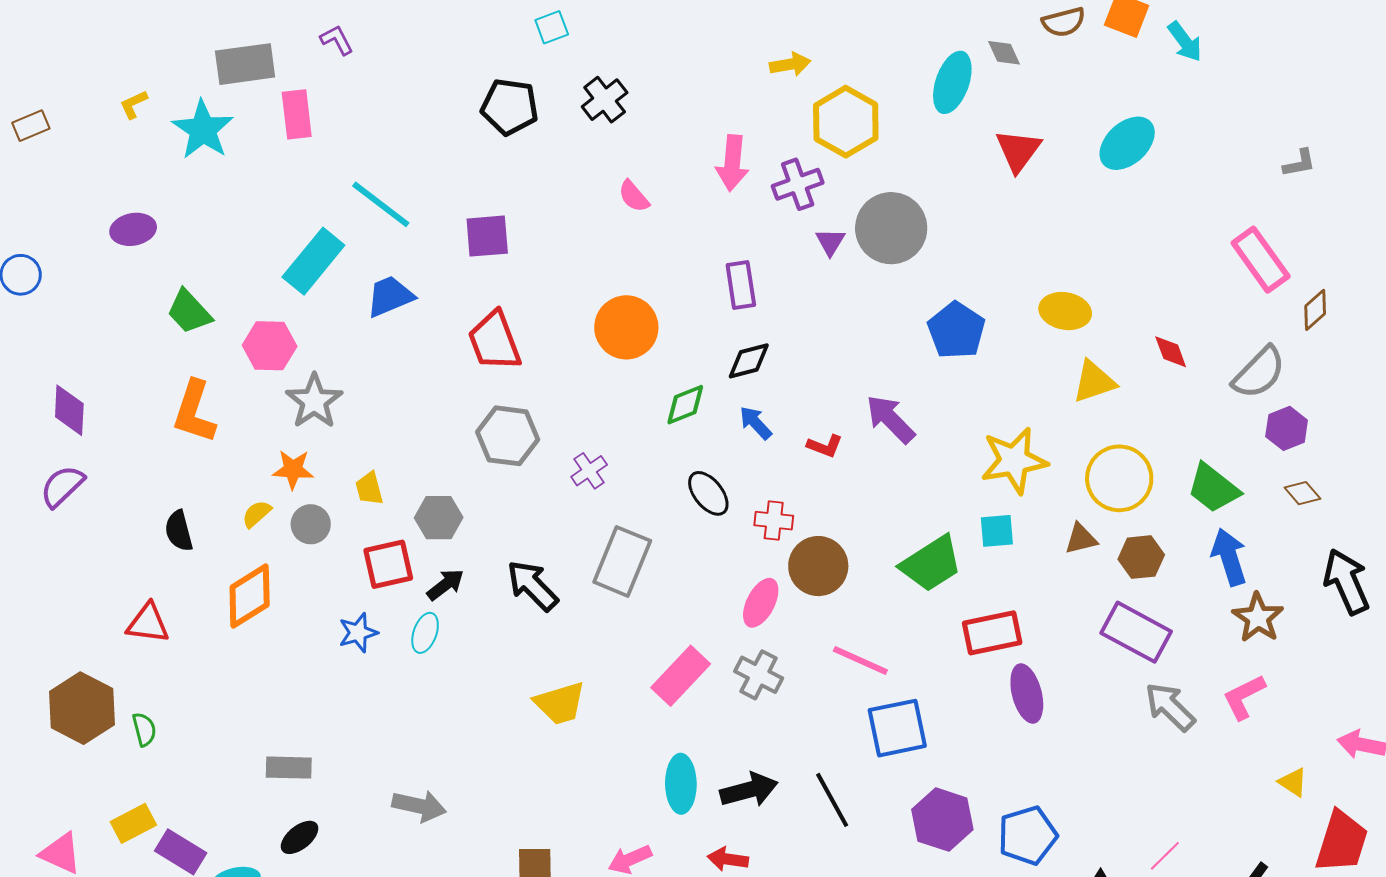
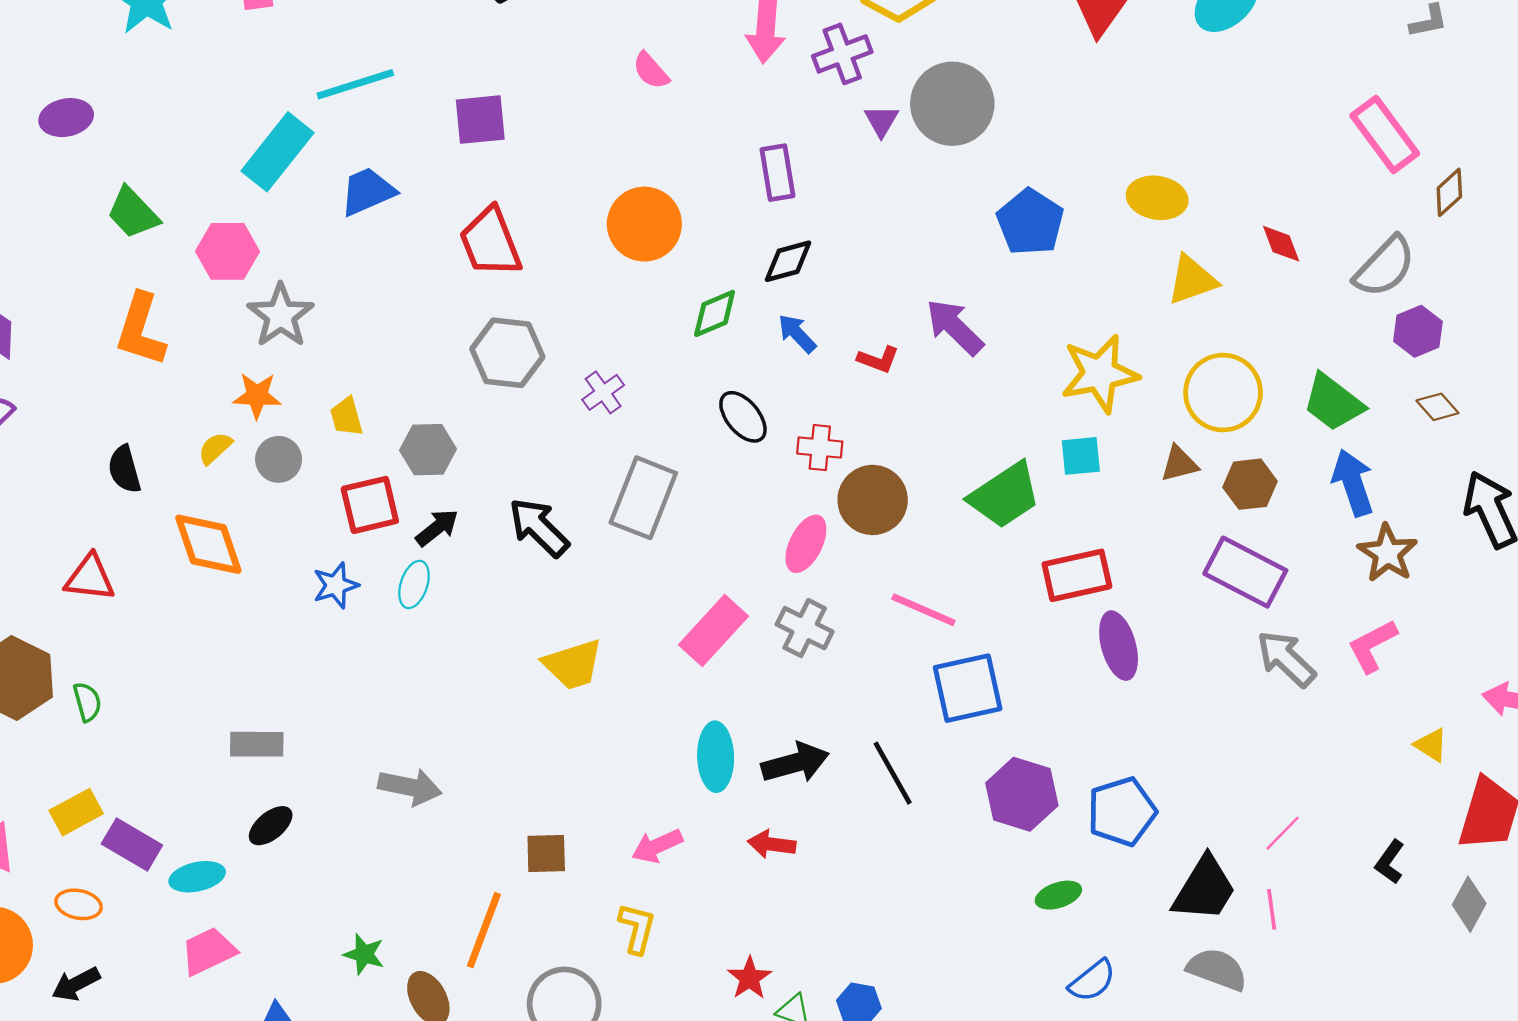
cyan line: (381, 204) -> (355, 84), turned -54
orange diamond: (250, 596) -> (208, 544), turned -76

